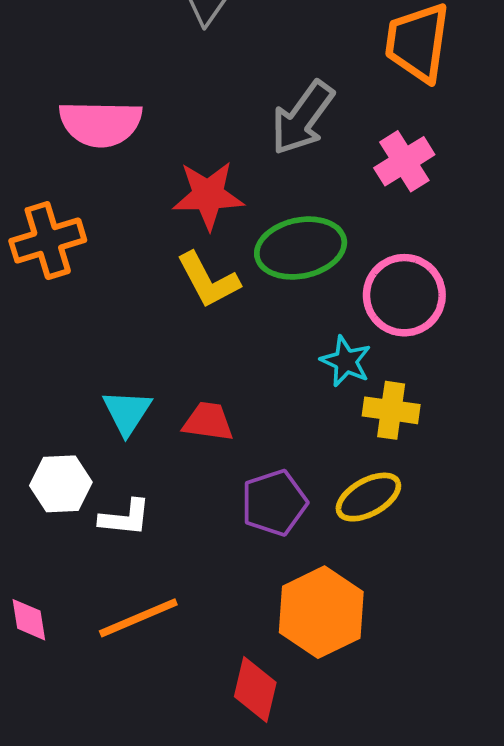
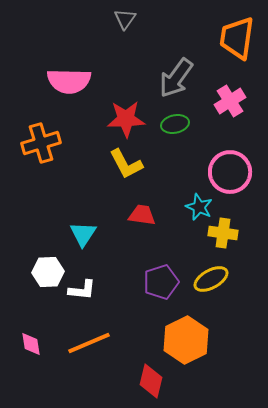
green ellipse: (301, 248) -> (175, 124), moved, size x0.6
red trapezoid: (208, 422) -> (142, 215), moved

